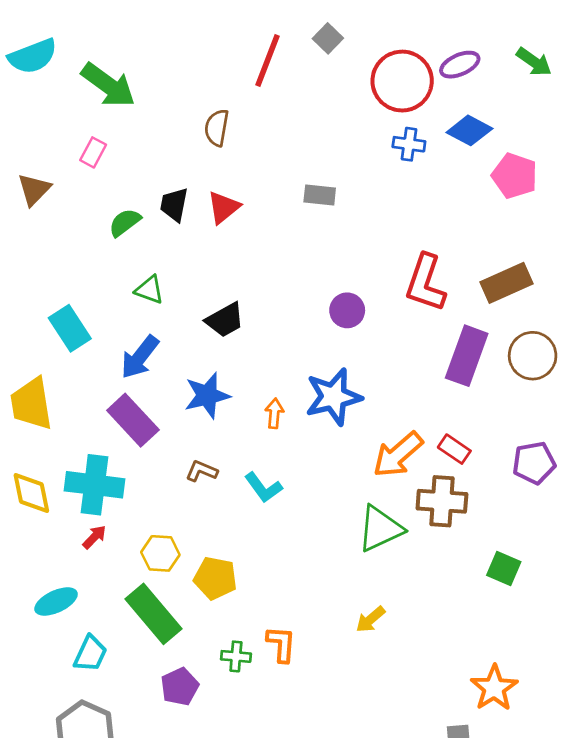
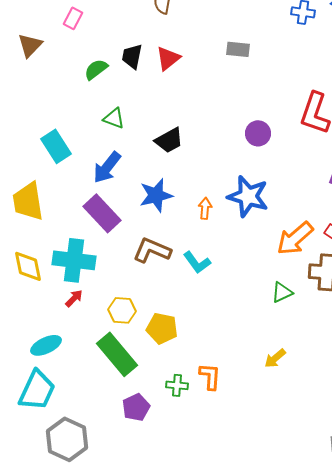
blue star: (333, 397) -> (248, 196), turned 30
brown L-shape: (202, 471) -> (152, 250), size x1.6
green triangle: (380, 529) -> (282, 292), size x0.6
cyan trapezoid: (90, 654) -> (37, 390), moved, size x1.5

